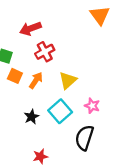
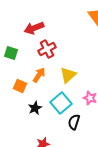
orange square: (15, 76) -> (20, 86), moved
black semicircle: (84, 138) -> (74, 122), moved, size x0.7

